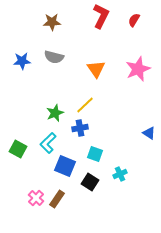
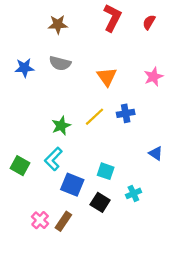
pink star: (138, 69) -> (153, 77), size x0.7
blue cross: (80, 128) -> (126, 113), moved
blue triangle: (149, 133) -> (156, 153), moved

